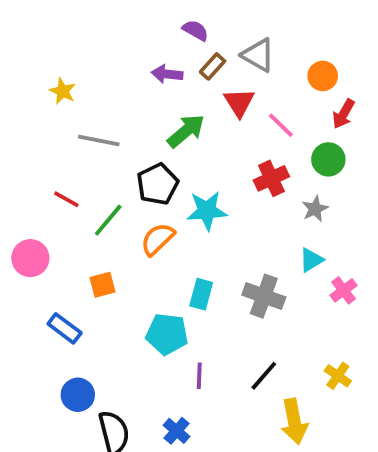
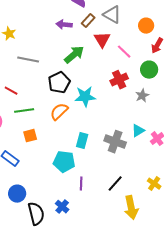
green line: (108, 220) -> (24, 111), moved, turned 42
cyan triangle: (311, 260) -> (138, 131), moved
blue cross: (177, 431) -> (62, 207), moved

